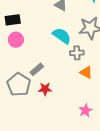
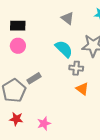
red star: (45, 89) -> (16, 119), moved
pink star: (85, 110) -> (44, 123), moved

